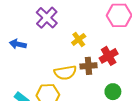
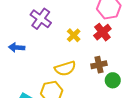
red cross: (109, 56) -> (102, 32), moved
brown cross: (88, 66) -> (99, 65), moved

